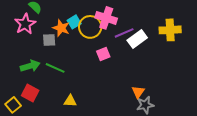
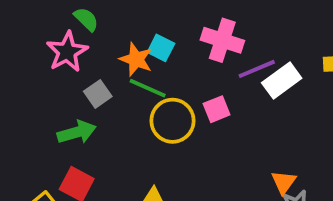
cyan square: (74, 22) -> (161, 48), turned -32
yellow circle: (90, 27) -> (172, 121), moved
gray square: (49, 40) -> (98, 94), moved, turned -32
green line: (55, 68) -> (148, 88), moved

